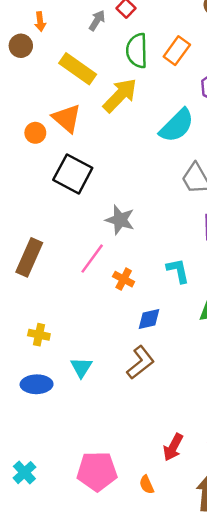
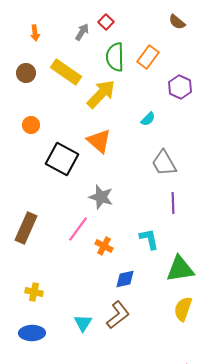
brown circle: (21, 46) -> (26, 73), moved
orange triangle: (67, 118) -> (99, 141), moved
cyan semicircle: (177, 126) -> (148, 119), size x0.5
cyan triangle: (81, 367) -> (83, 323), moved

